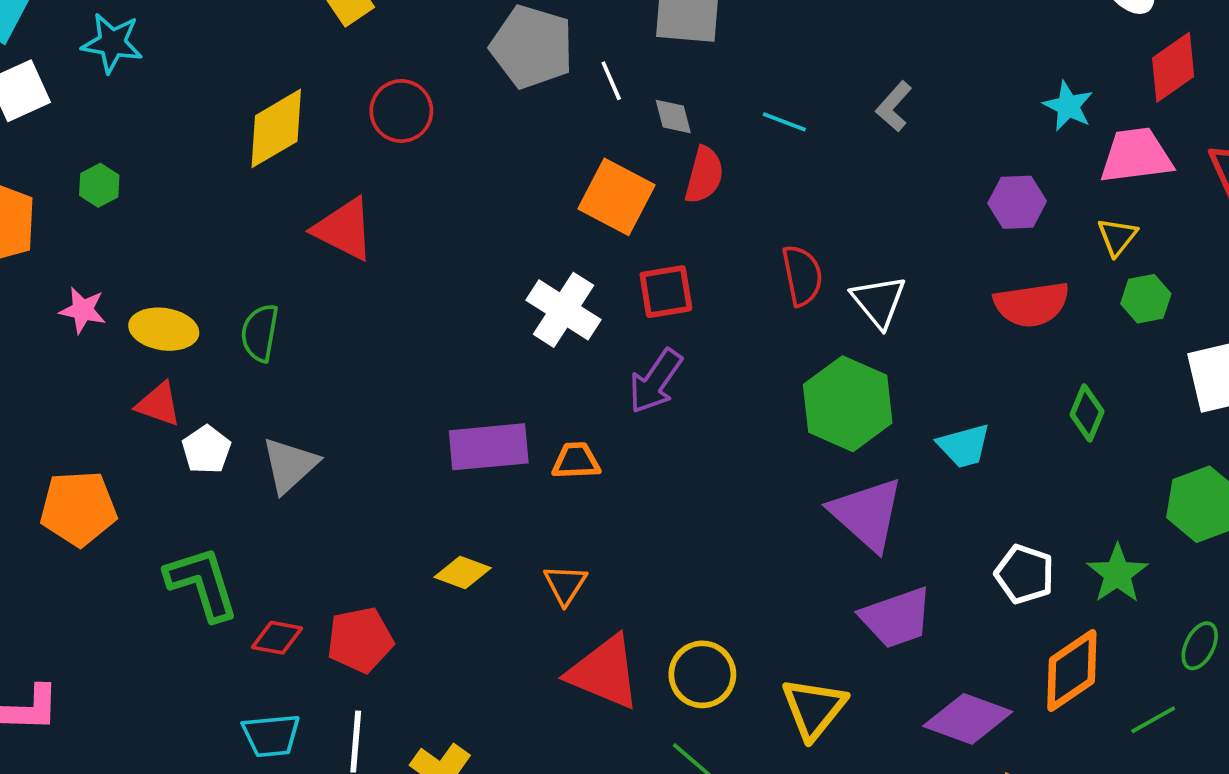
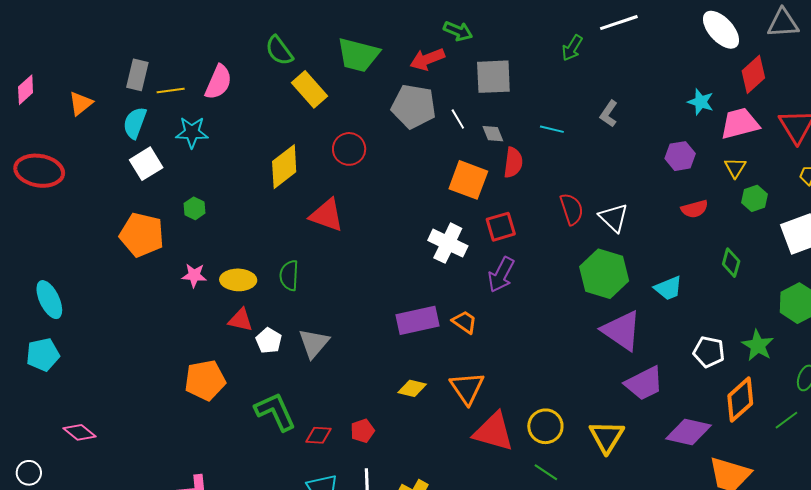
red semicircle: (1032, 304) -> (695, 209), size x0.7
orange trapezoid: (576, 461) -> (465, 322), turned 44
orange triangle: (565, 584) -> (467, 388), size x1.5
red pentagon: (360, 640) -> (363, 431), size x0.7

